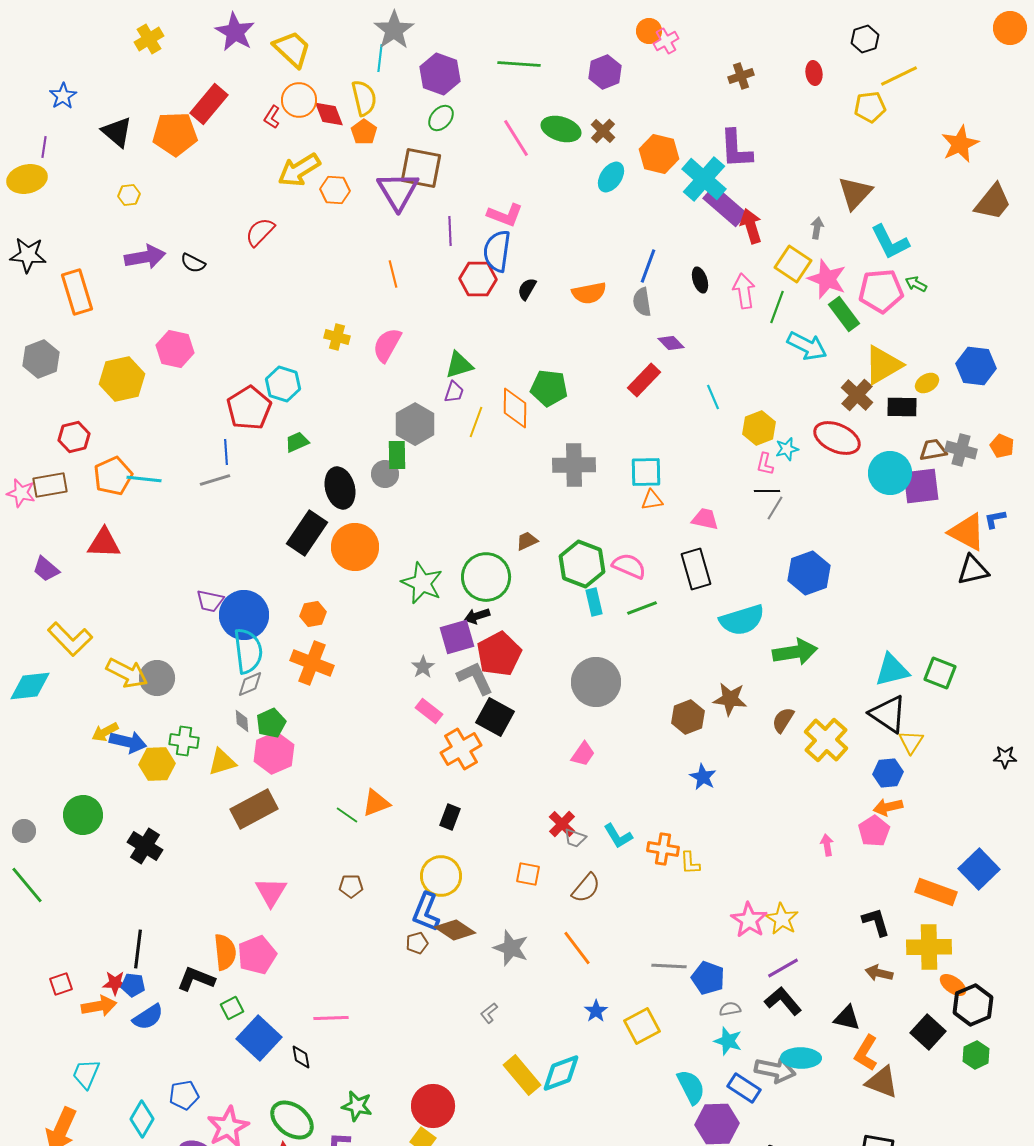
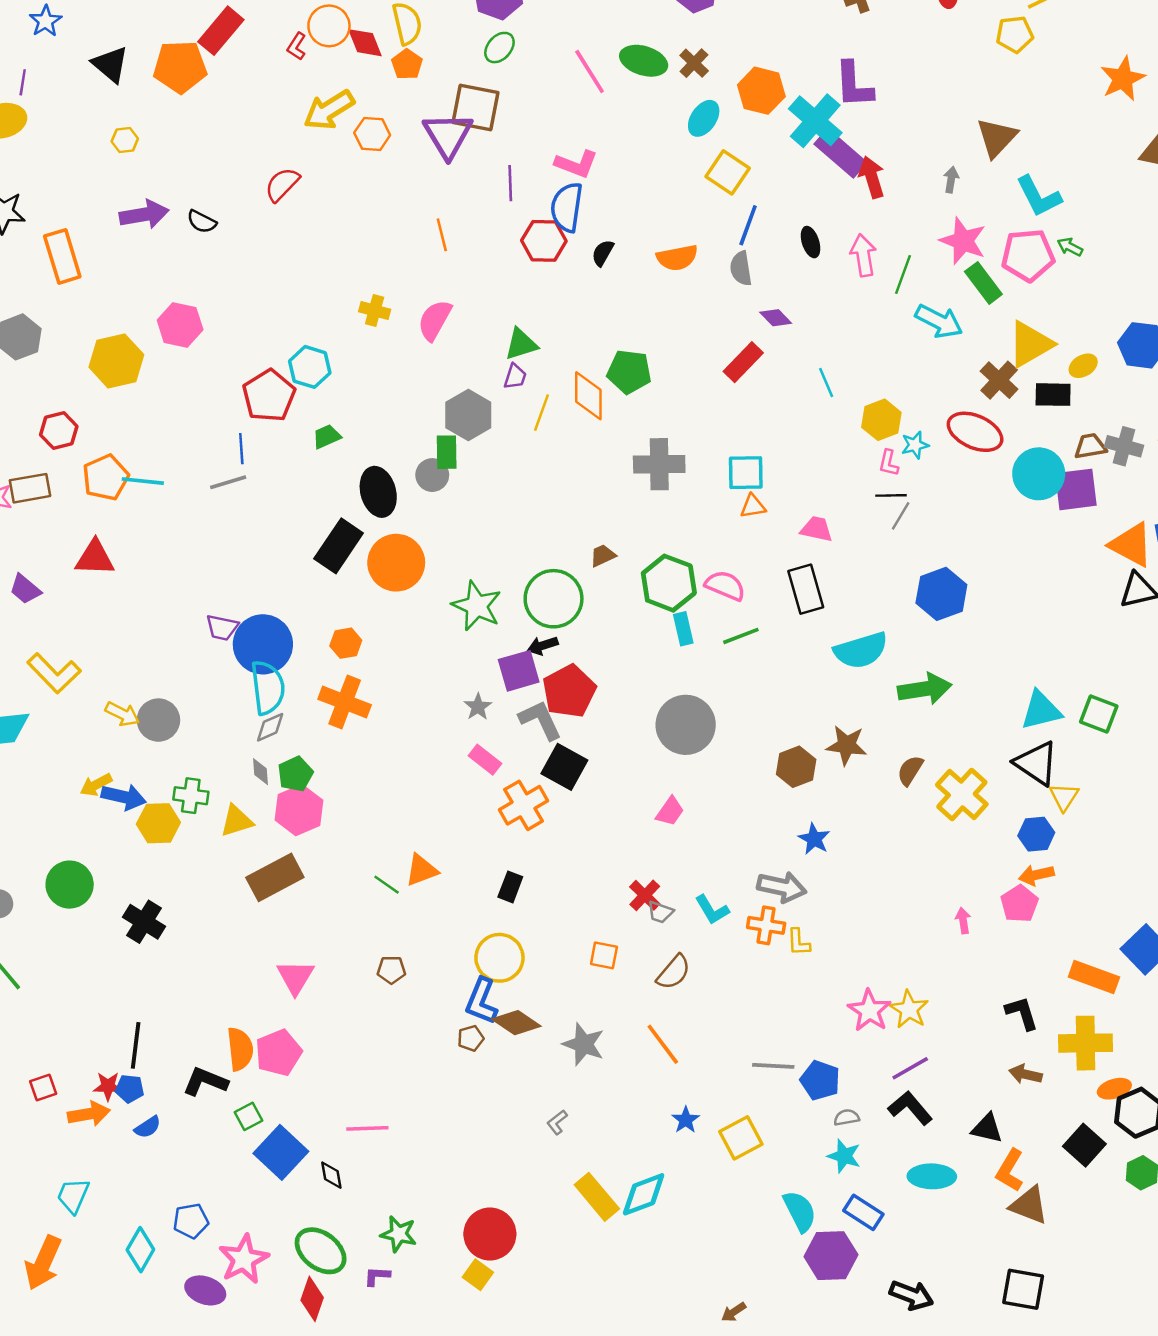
yellow square: (793, 264) -> (728, 172), moved
yellow arrow: (127, 673) -> (122, 714), size x0.7
orange ellipse: (953, 985) -> (1114, 1089), turned -52
blue semicircle: (148, 1017) -> (148, 1127), size x0.7
gray arrow: (775, 1070) -> (782, 887), moved

